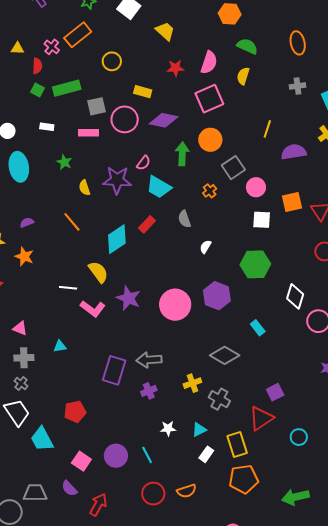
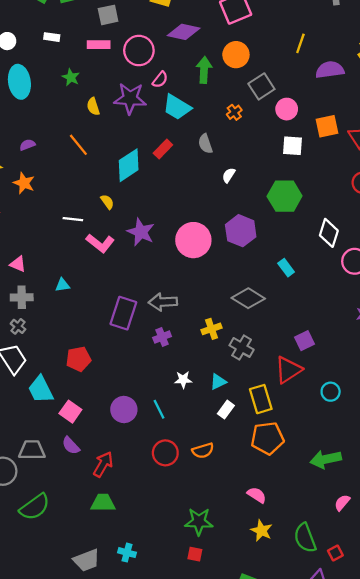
pink circle: (125, 119) -> (139, 51), moved
yellow semicircle: (98, 272) -> (107, 202), size x0.6
pink square: (81, 461) -> (70, 412), moved

